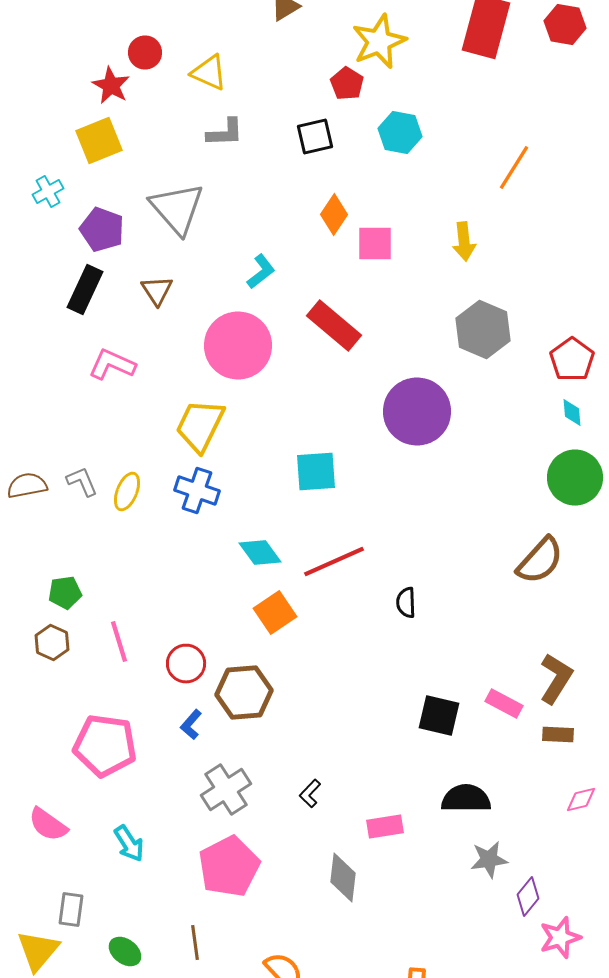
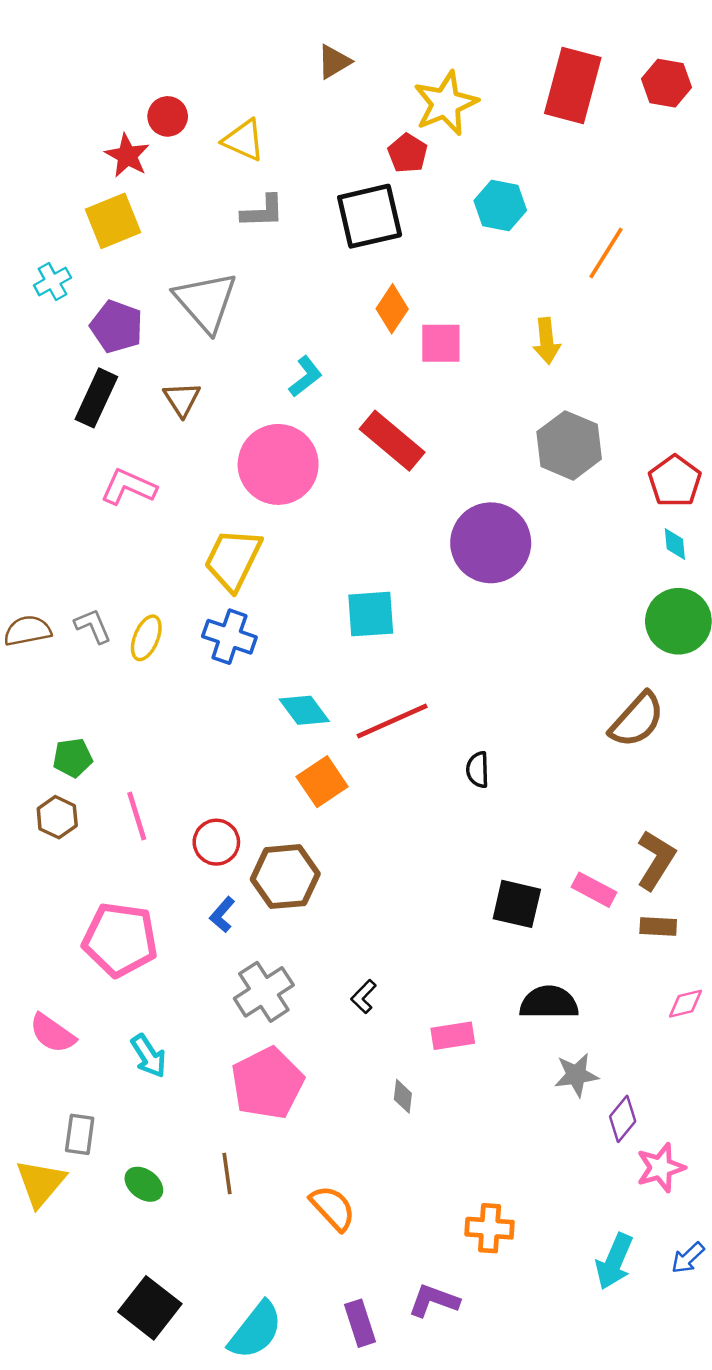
cyan hexagon: (400, 132) -> (500, 205), moved
black square: (315, 136) -> (370, 216), size x1.5
gray diamond: (343, 878) -> (403, 1096), size x0.6

